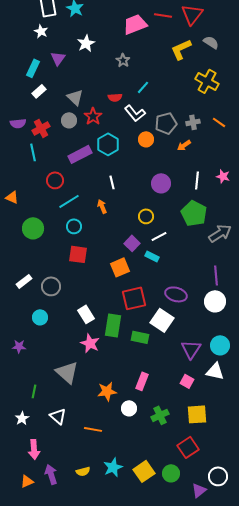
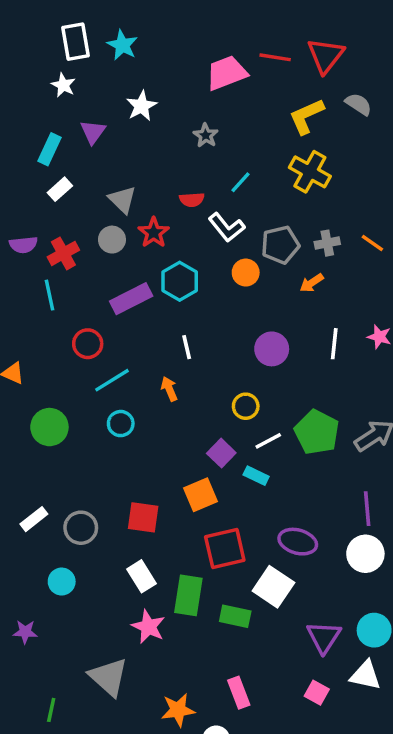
yellow cross: (207, 81) -> (310, 172), moved
green pentagon: (194, 213) -> (317, 432), moved
red square: (78, 254) -> (143, 517), moved
pink rectangle: (142, 381) -> (239, 693), turned -42

